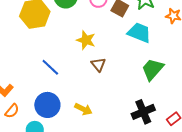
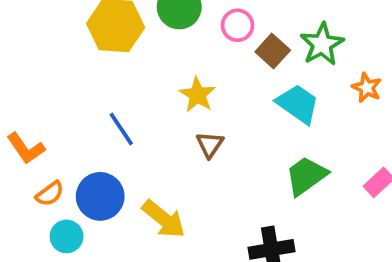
yellow arrow: (83, 109) -> (164, 219), size x1.4
orange semicircle: (12, 111) -> (50, 194), moved

